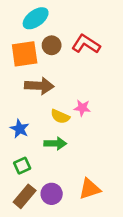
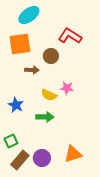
brown circle: (52, 45) -> (51, 56), moved
brown arrow: (39, 86) -> (32, 70), size x0.6
green square: (22, 166) -> (11, 141), moved

